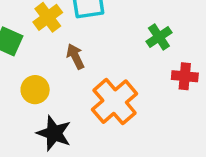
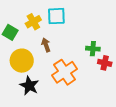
green cross: (159, 37) -> (93, 49), moved, turned 32
yellow circle: (35, 90) -> (22, 61), size x1.5

